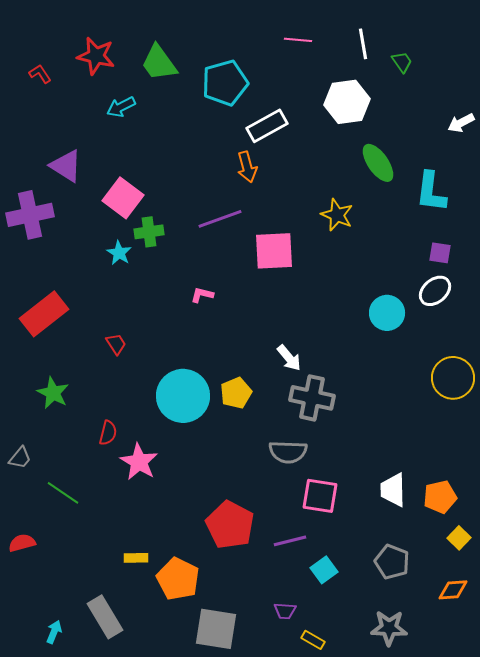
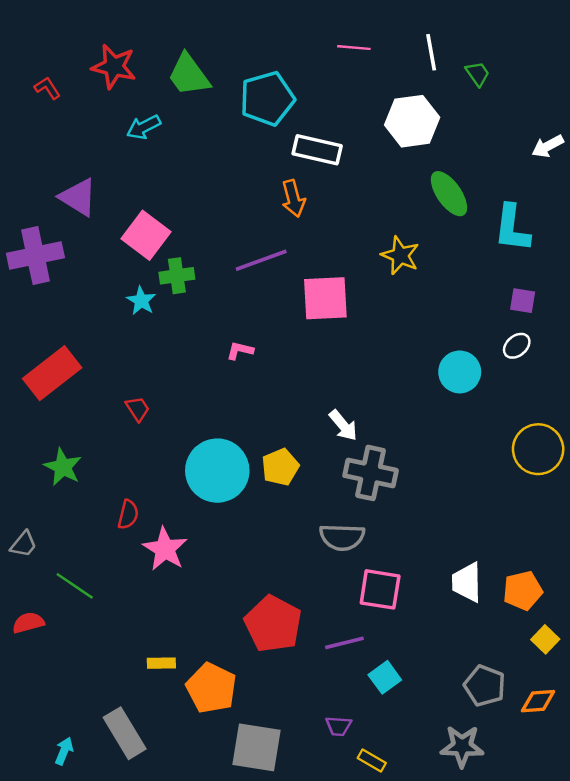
white rectangle: (267, 126) -> (317, 150), turned 42
white ellipse: (435, 291) -> (517, 346), size x0.7
red semicircle: (22, 543) -> (28, 623), moved
gray pentagon: (392, 562) -> (485, 686), moved

